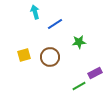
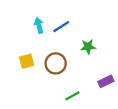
cyan arrow: (35, 12) -> (39, 25), moved
green line: (79, 86) -> (72, 96), moved

